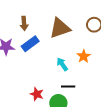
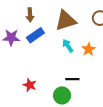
cyan arrow: (62, 64) -> (68, 46), moved
red star: (37, 94) -> (30, 85), moved

